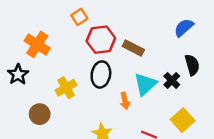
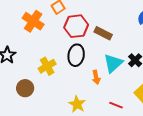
orange cross: (37, 44) -> (33, 21), moved

